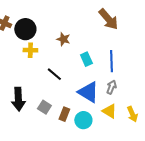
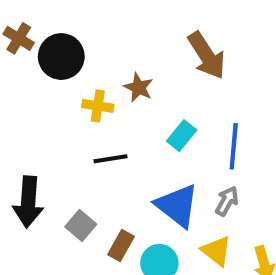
brown arrow: (108, 19) -> (207, 55), moved
yellow cross: (30, 50) -> (98, 106), moved
cyan rectangle: (86, 59) -> (182, 136), turned 56
black line: (54, 74) -> (110, 159), turned -56

